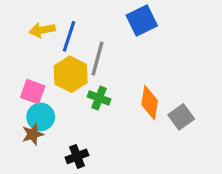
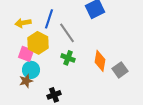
yellow arrow: (42, 30) -> (23, 23), moved
gray line: (97, 58) -> (67, 33), turned -50
yellow hexagon: (71, 74) -> (38, 43), moved

